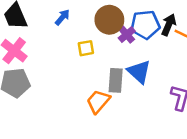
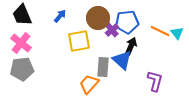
black arrow: (169, 25) -> (131, 46), moved
yellow square: (86, 48) -> (79, 41), size x1.6

